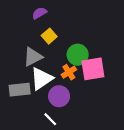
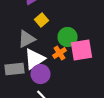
purple circle: (59, 96) -> (40, 74), moved

